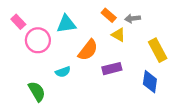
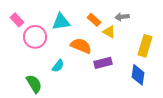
orange rectangle: (109, 15) -> (94, 20), moved
orange semicircle: (88, 50) -> (81, 46), turned -105
yellow rectangle: (158, 50) -> (145, 46), turned 45
cyan semicircle: (63, 72) -> (58, 66), turned -32

